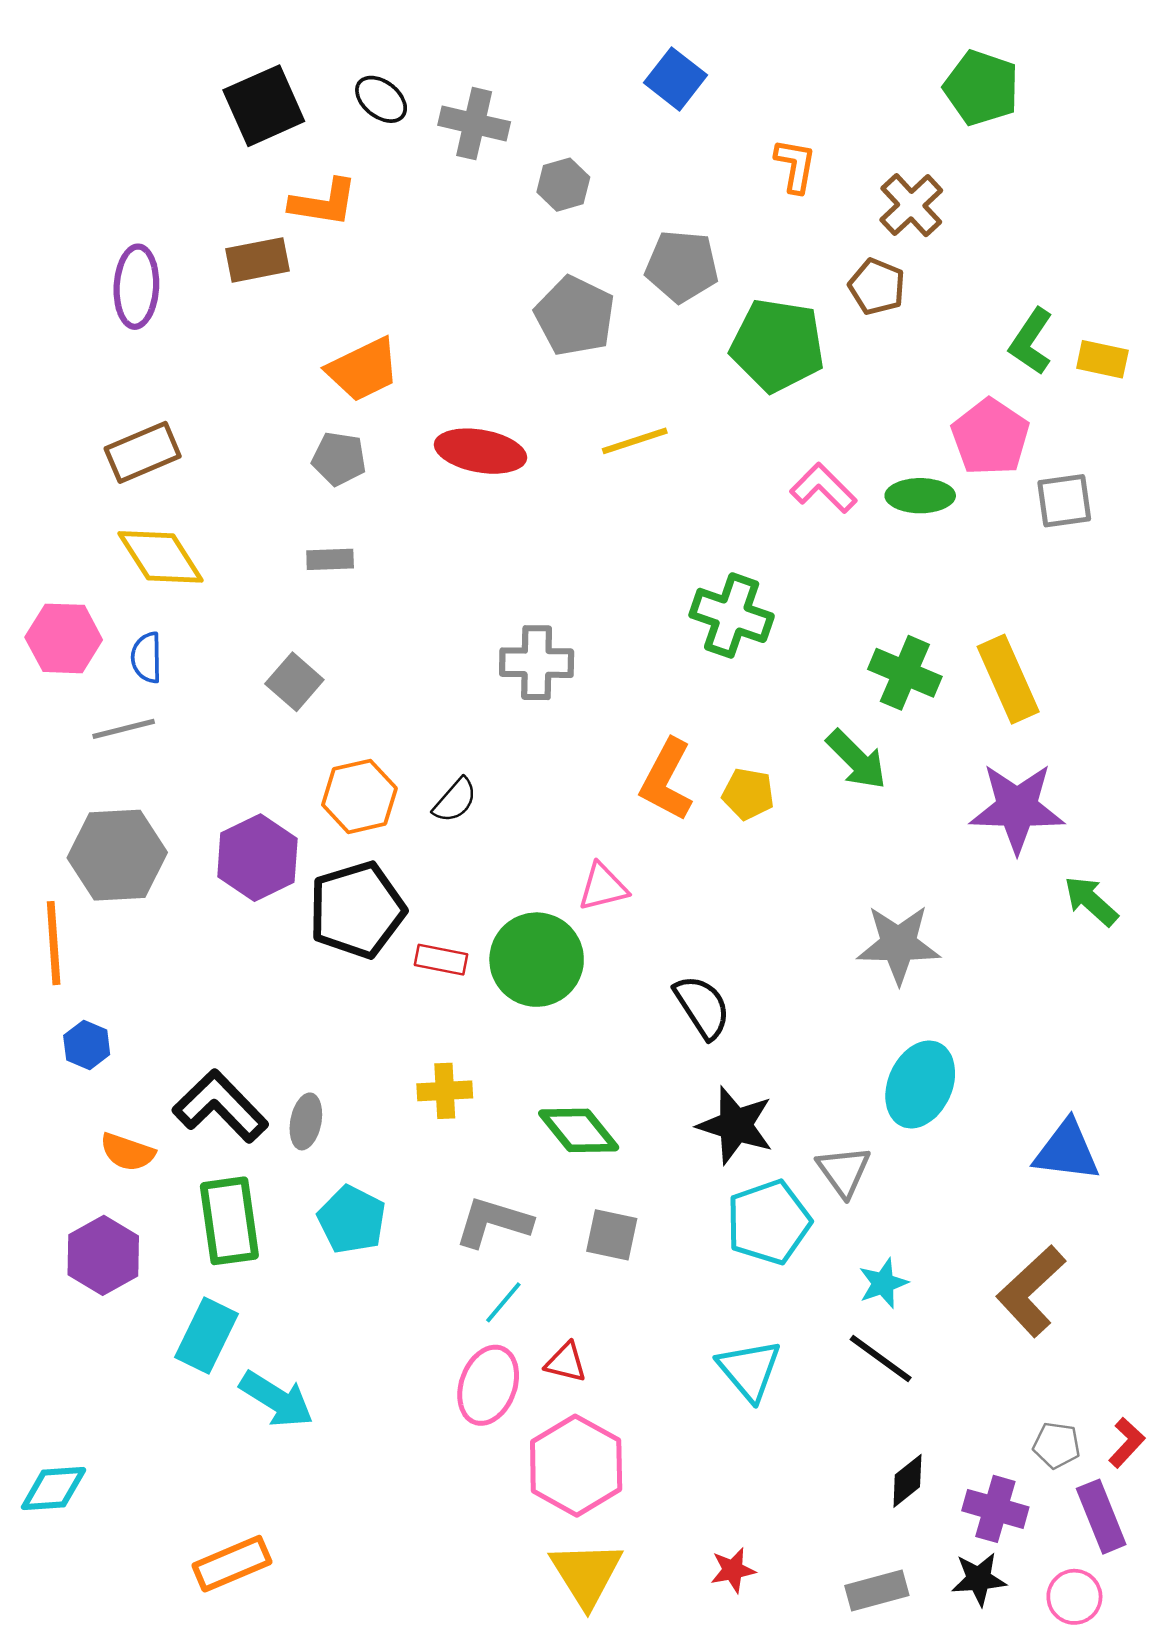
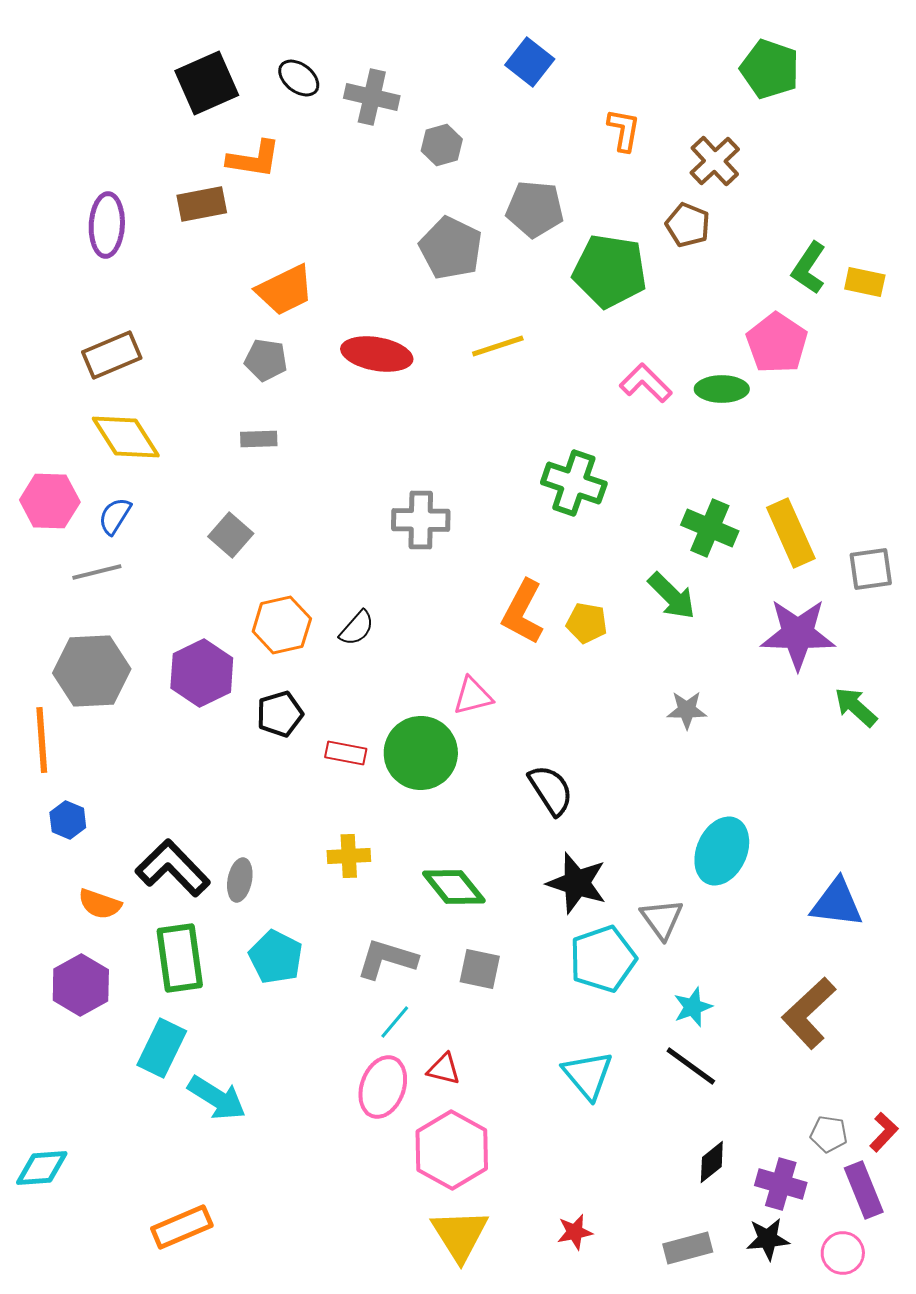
gray square: (1064, 501) -> (871, 569), moved
blue semicircle: (147, 658) -> (115, 516), turned 33
black pentagon: (357, 910) -> (280, 714), size x0.6
gray star: (899, 944) -> (687, 710), moved, size x0.6

